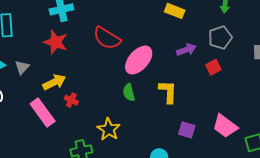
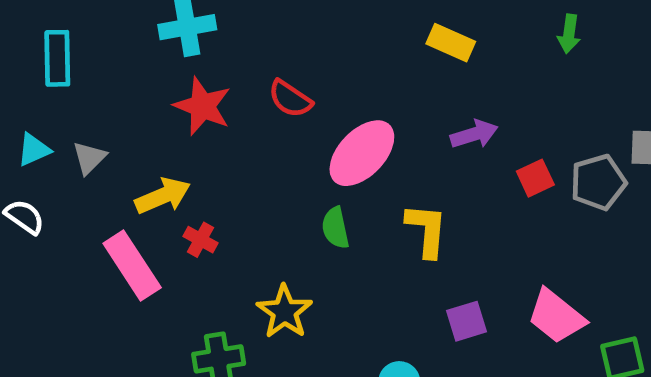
red semicircle: (107, 38) -> (290, 99), size x0.7
gray pentagon: (220, 38) -> (598, 182), moved
red star: (56, 42) -> (203, 106), moved
purple square: (187, 130) -> (467, 321), turned -36

